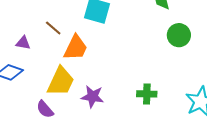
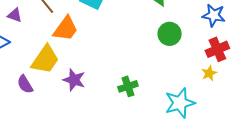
green cross: (147, 94) -> (128, 86), turned -30

